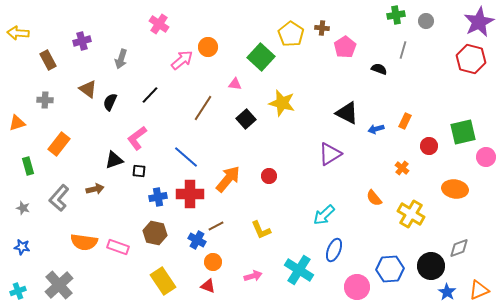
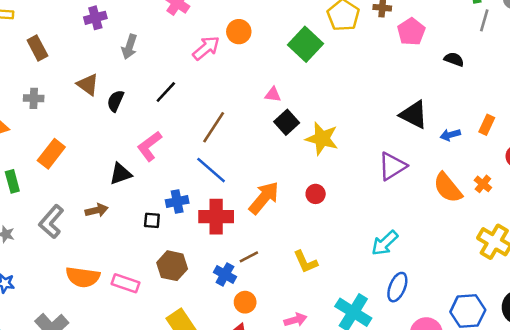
purple cross: (82, 41) -> (95, 18), moved
gray line: (403, 50) -> (484, 20), moved
pink triangle: (235, 84) -> (273, 95), moved
yellow star: (282, 103) -> (322, 139), moved
brown line: (203, 108) -> (214, 127), moved
black square: (139, 171) -> (152, 220), moved
blue cross: (158, 197) -> (177, 202), moved
orange semicircle: (374, 198) -> (448, 188), moved, size x1.5

